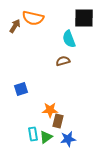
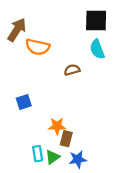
orange semicircle: (33, 18) -> (38, 47), moved
brown arrow: (15, 26) -> (17, 30), size x1.5
cyan semicircle: (69, 39) -> (97, 49), moved

